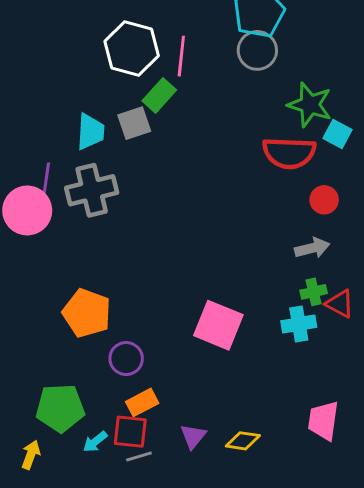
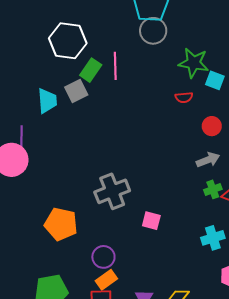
pink line: (181, 56) -> (115, 66), moved
red semicircle: (289, 153) -> (184, 97), size x0.5
gray cross: (92, 190) -> (112, 191), moved
cyan cross: (299, 324) -> (213, 238), moved
pink square: (218, 325) -> (151, 221), size x0.6
purple circle: (126, 359) -> (103, 257), moved

